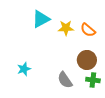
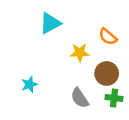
yellow star: (66, 28) -> (80, 53), moved

